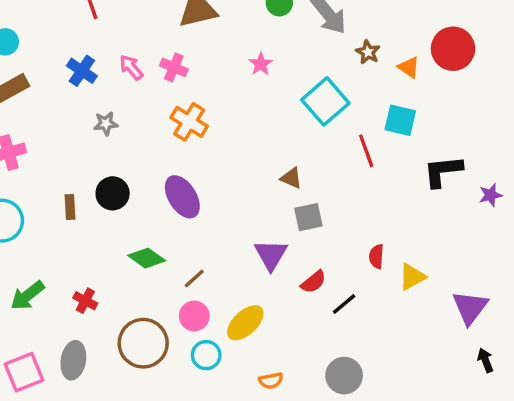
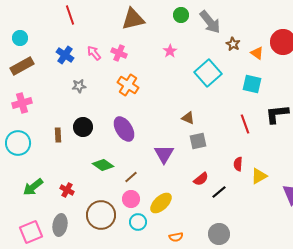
red line: (366, 151) -> (245, 124), moved
purple triangle: (271, 255) -> (164, 154), moved

